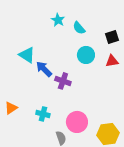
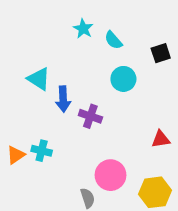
red triangle: (112, 61) -> (161, 139), moved
blue arrow: (44, 69) -> (63, 99), turned -138
cyan cross: (43, 114) -> (42, 151), moved

